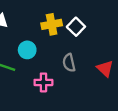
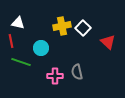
gray semicircle: (69, 63) -> (77, 72), moved
red triangle: (105, 69) -> (108, 42), moved

